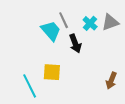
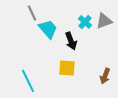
gray line: (64, 20) -> (32, 13), moved
yellow square: (52, 72) -> (67, 68), moved

